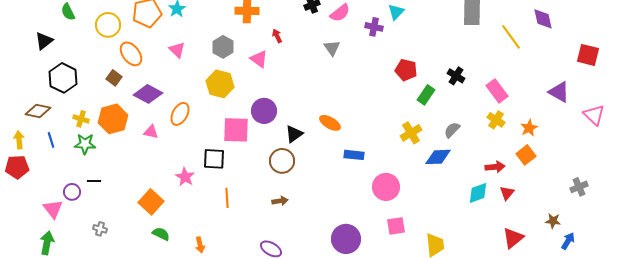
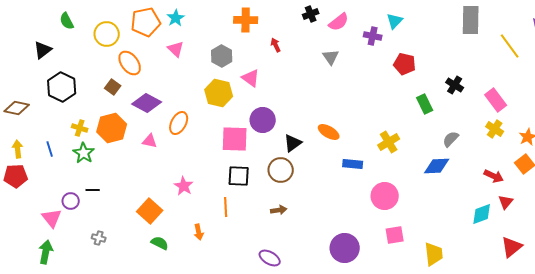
pink triangle: (177, 50) -> (176, 49), moved
pink triangle: (259, 59) -> (251, 78), moved
red pentagon: (406, 70) -> (405, 64), moved
green rectangle: (426, 95) -> (425, 104), turned -60
brown diamond: (38, 111) -> (17, 108), moved
yellow cross: (411, 133) -> (389, 142), moved
green star: (85, 144) -> (84, 153), turned 30
black square: (214, 159) -> (239, 176), moved
red arrow: (495, 167) -> (494, 176), turned 30
cyan diamond: (478, 193) -> (482, 214), moved
orange arrow: (200, 245) -> (199, 232), moved

